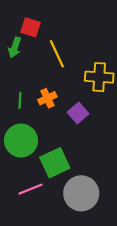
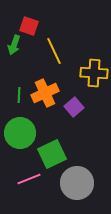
orange cross: (47, 98) -> (45, 93), size x1.5

